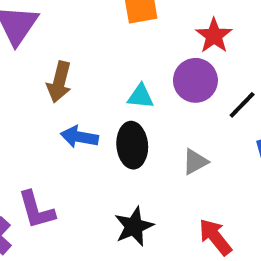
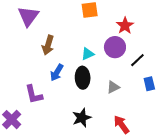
cyan triangle: (141, 96) -> (88, 54), turned -32
blue arrow: (79, 137) -> (57, 73), turned -72
purple L-shape: (36, 210) -> (34, 95), moved

